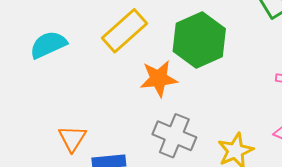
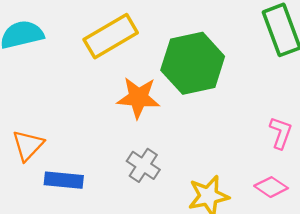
gray cross: (174, 136) -> (143, 165), size x0.7

